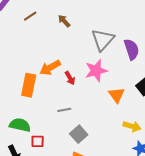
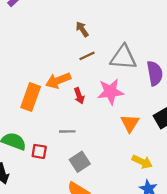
brown line: (30, 16) -> (87, 56), moved
gray triangle: (103, 40) -> (123, 57), turned 45
red square: (38, 141) -> (39, 151), moved

